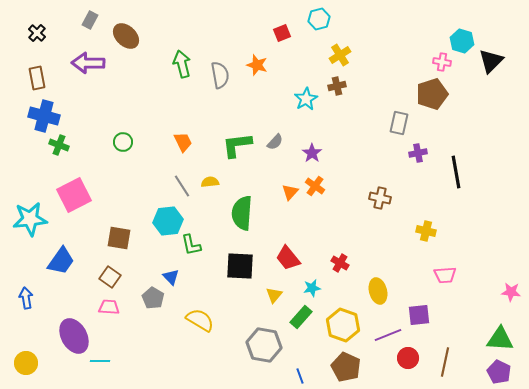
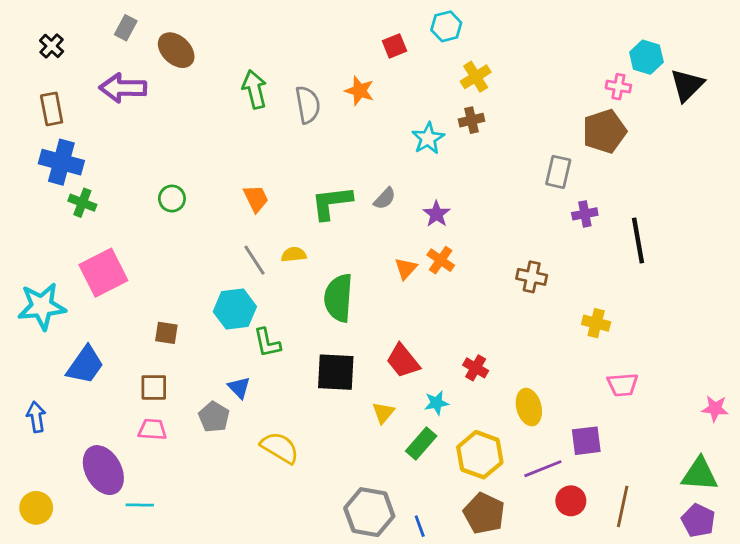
brown square: (119, 238) -> (166, 333), size x0.7
brown square: (110, 277) -> (154, 387), turned -35
gray hexagon: (264, 345) -> (369, 512), moved

